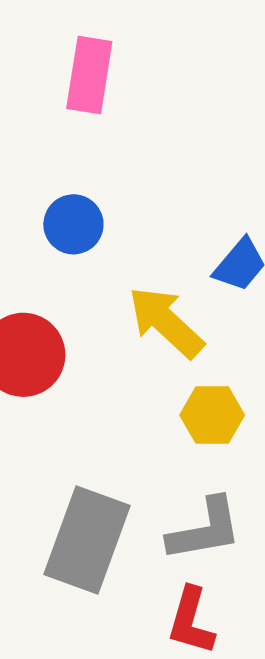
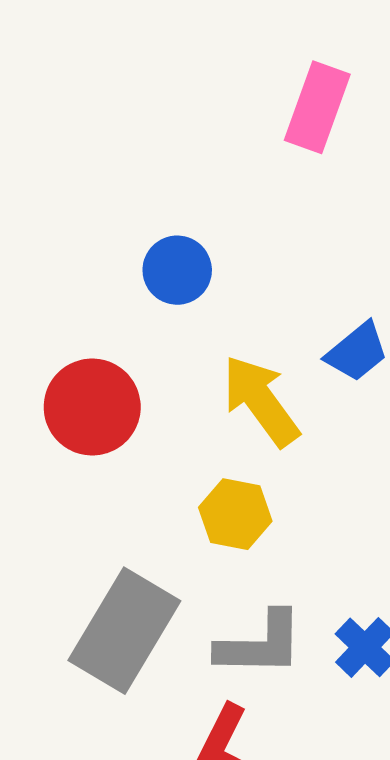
pink rectangle: (89, 75) -> (317, 107), moved
yellow hexagon: (212, 415) -> (235, 514), moved

